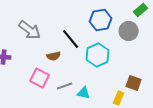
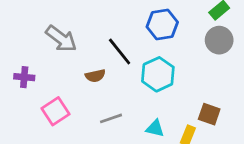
gray circle: (129, 31) -> (219, 40), moved
pink square: (40, 78) -> (56, 111), moved, turned 30
cyan triangle: (84, 93) -> (155, 128), moved

